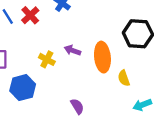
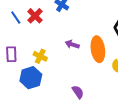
yellow cross: (47, 59) -> (40, 56), moved

